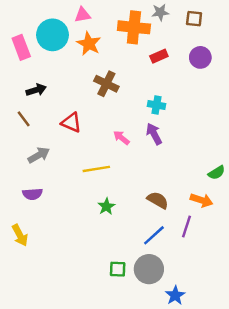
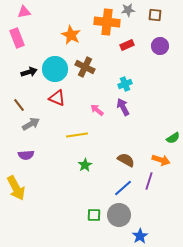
pink triangle: (83, 15) -> (24, 12), moved
cyan circle: (52, 35) -> (55, 69), moved
cyan cross: (156, 105) -> (125, 84), turned -32
brown line: (24, 119) -> (19, 105), moved
yellow arrow: (20, 235) -> (16, 188), size x1.4

